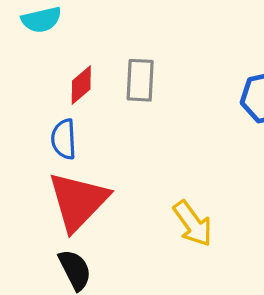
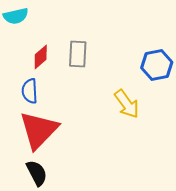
yellow arrow: (193, 224) -> (127, 104), moved

